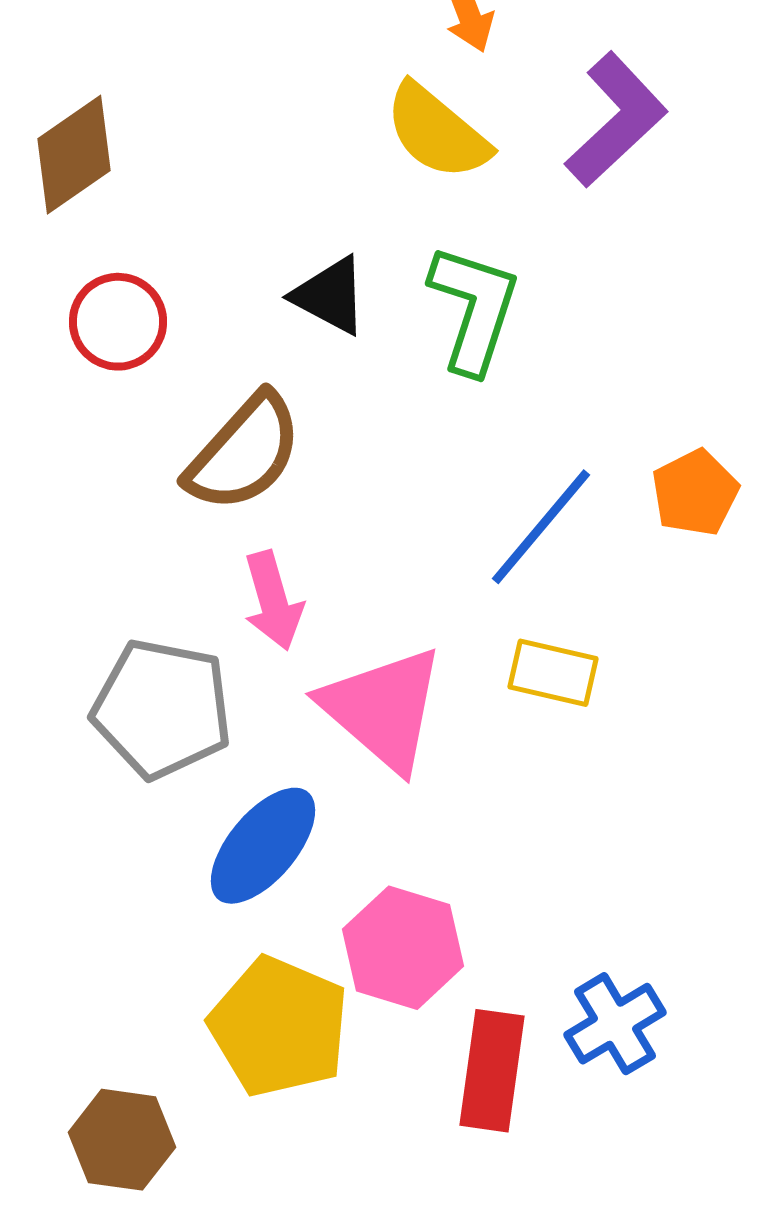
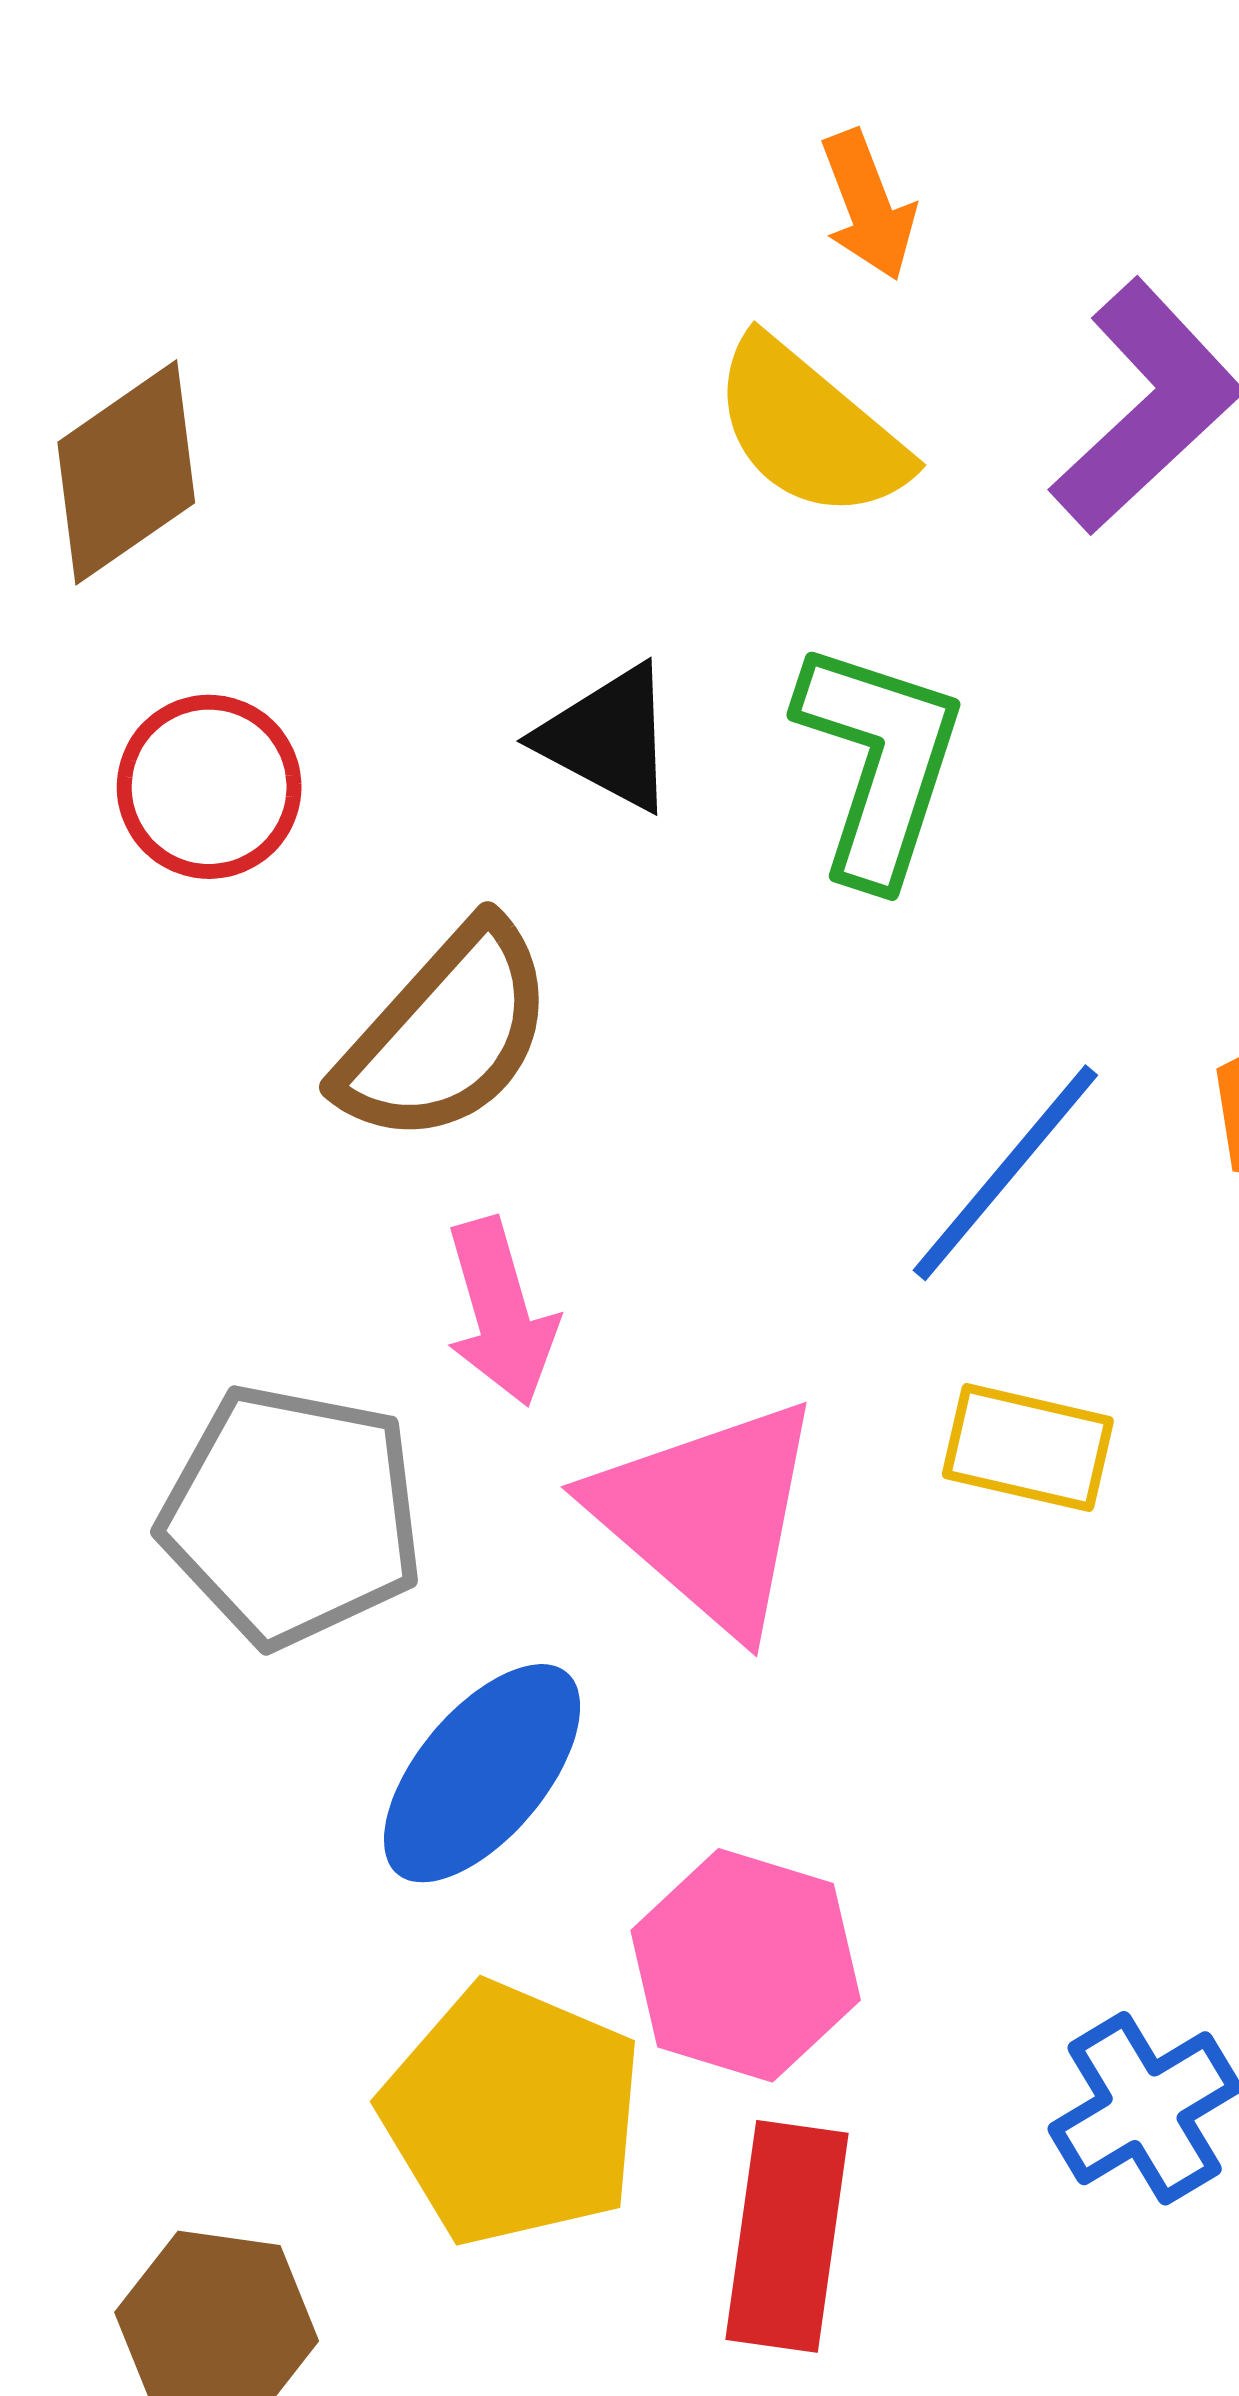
red rectangle: (492, 1071) -> (787, 2236), moved

